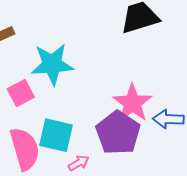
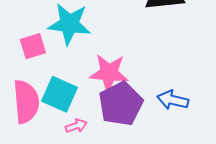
pink star: (132, 103) -> (109, 73), moved, turned 30

